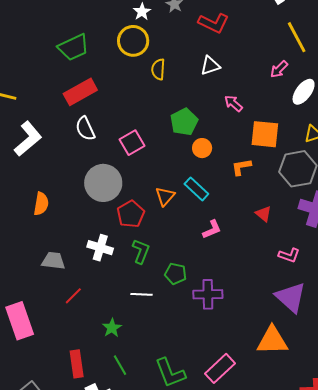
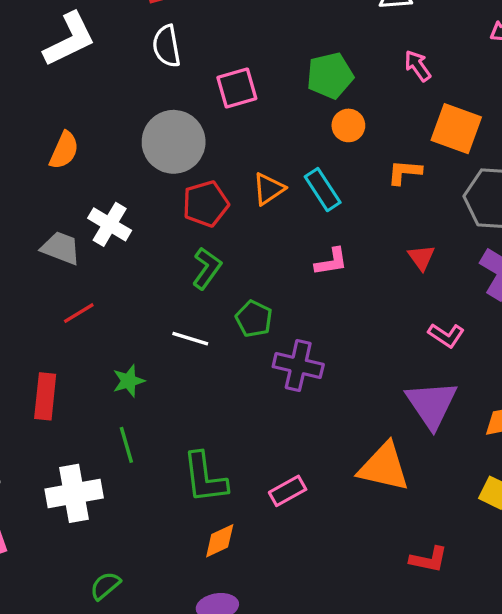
white cross: (100, 248) -> (110, 224), moved
red rectangle: (77, 364) -> (45, 396), moved
pink rectangle: (220, 368) -> (288, 491), size x0.7

